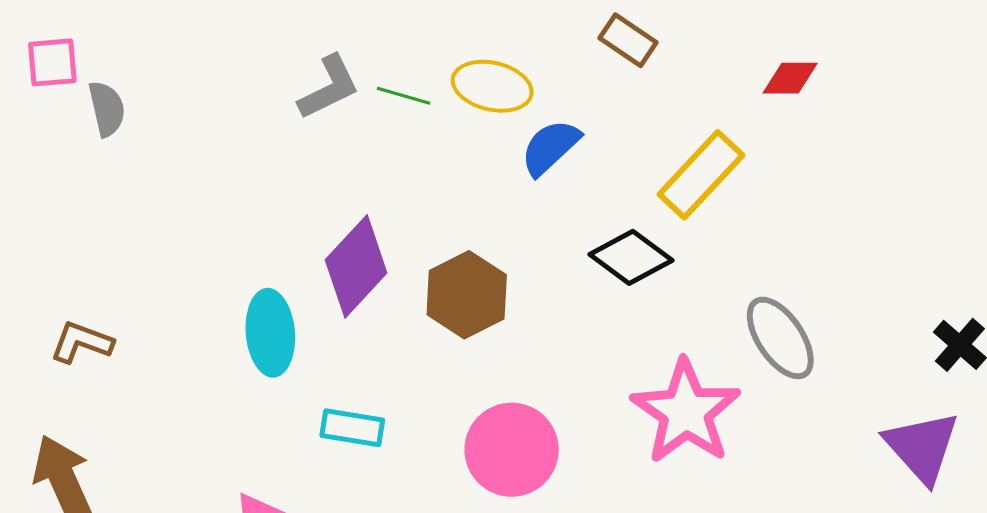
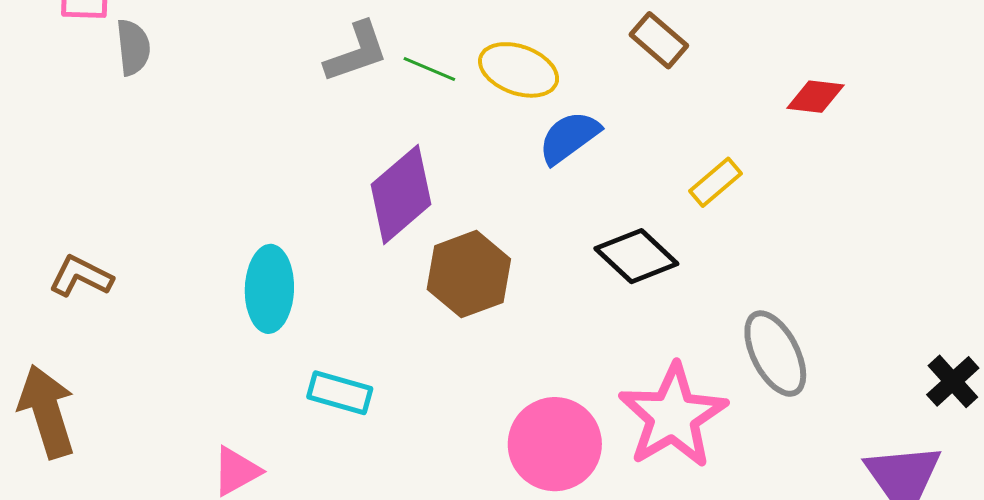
yellow rectangle: (701, 175) -> (715, 182), size x0.6
purple diamond: (356, 266) -> (401, 194), moved
pink circle: (512, 450) -> (555, 444), moved

